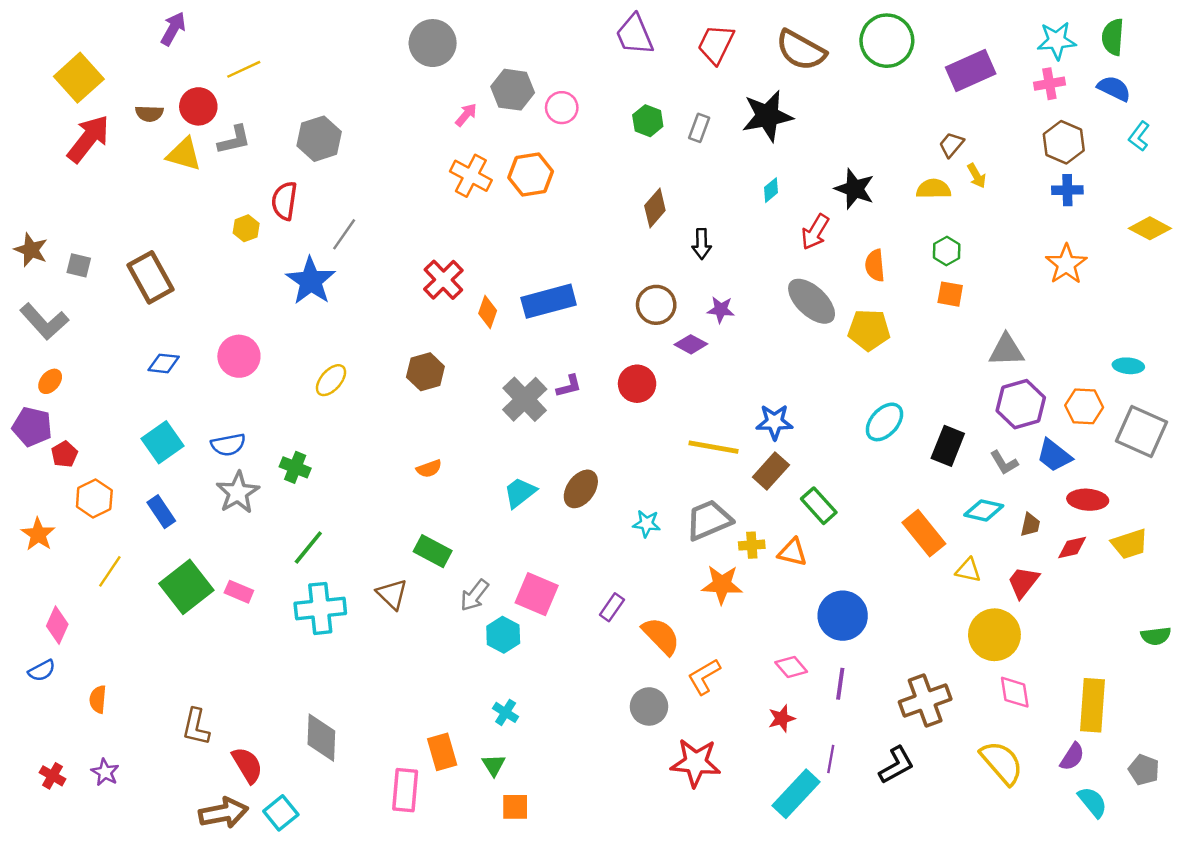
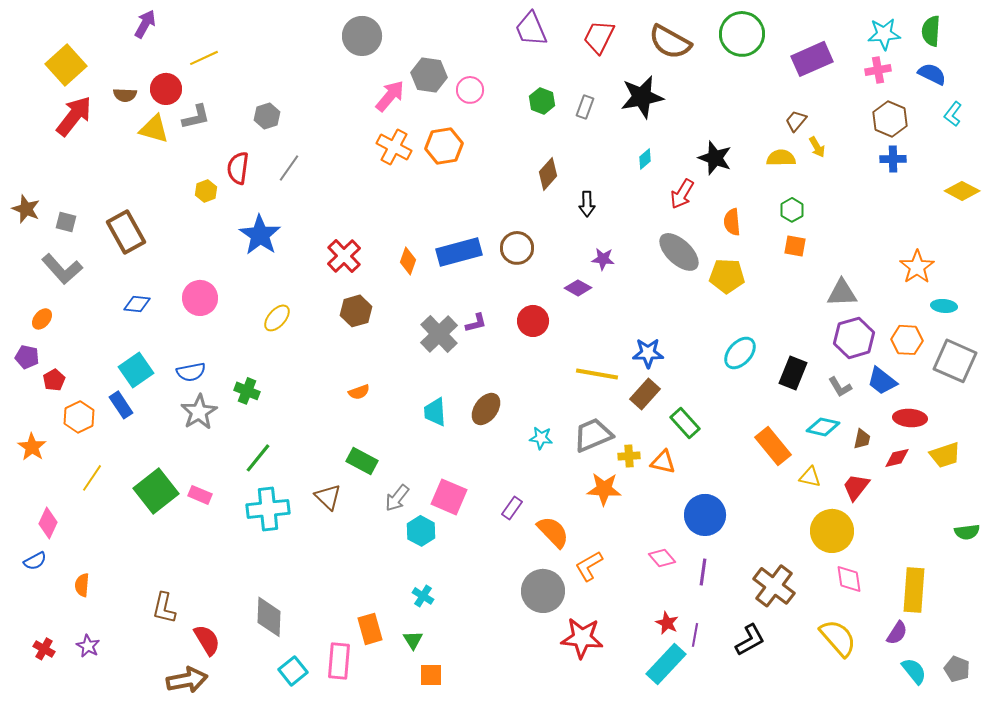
pink arrow: (466, 115) -> (390, 96), size x1.6
gray hexagon: (319, 139) -> (267, 116), size x0.7
gray line: (344, 234) -> (289, 168), moved
orange star: (1066, 264) -> (917, 267), moved
red cross: (443, 280) -> (344, 256), moved
brown circle: (656, 305) -> (517, 248), moved
gray L-shape: (44, 322) -> (62, 269), moved
purple pentagon: (32, 427) -> (27, 357), size x0.7
cyan trapezoid: (520, 493) -> (435, 412), turned -56
blue rectangle: (161, 512) -> (121, 405), moved
brown cross: (925, 701) -> (774, 586), turned -33
gray circle: (649, 706) -> (543, 591), size x1.4
red star: (782, 718) -> (667, 623), moved, turned -30
gray pentagon: (1144, 770) -> (957, 669), moved
cyan square: (281, 813) -> (293, 671), moved

